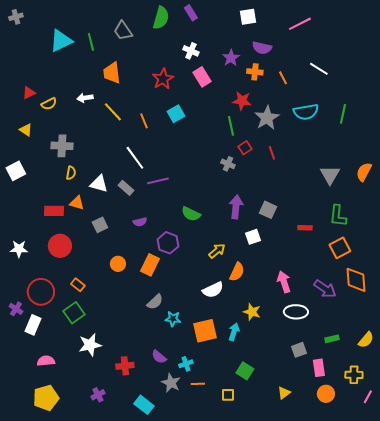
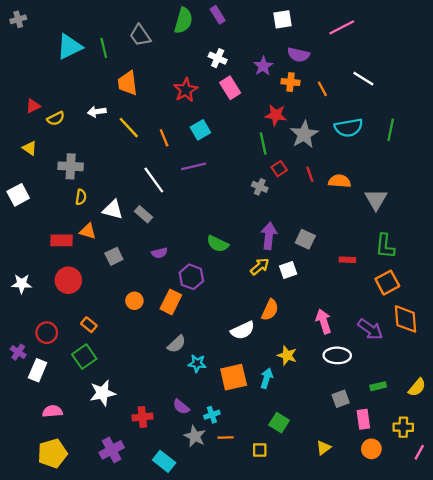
orange semicircle: (364, 172) -> (339, 181), moved, turned 66
purple line: (158, 181) -> (194, 166), moved
yellow arrow: (217, 251) -> (260, 267), moved
red circle: (41, 292) -> (47, 333), size x0.7
purple cross: (98, 395) -> (112, 450), size x1.5

